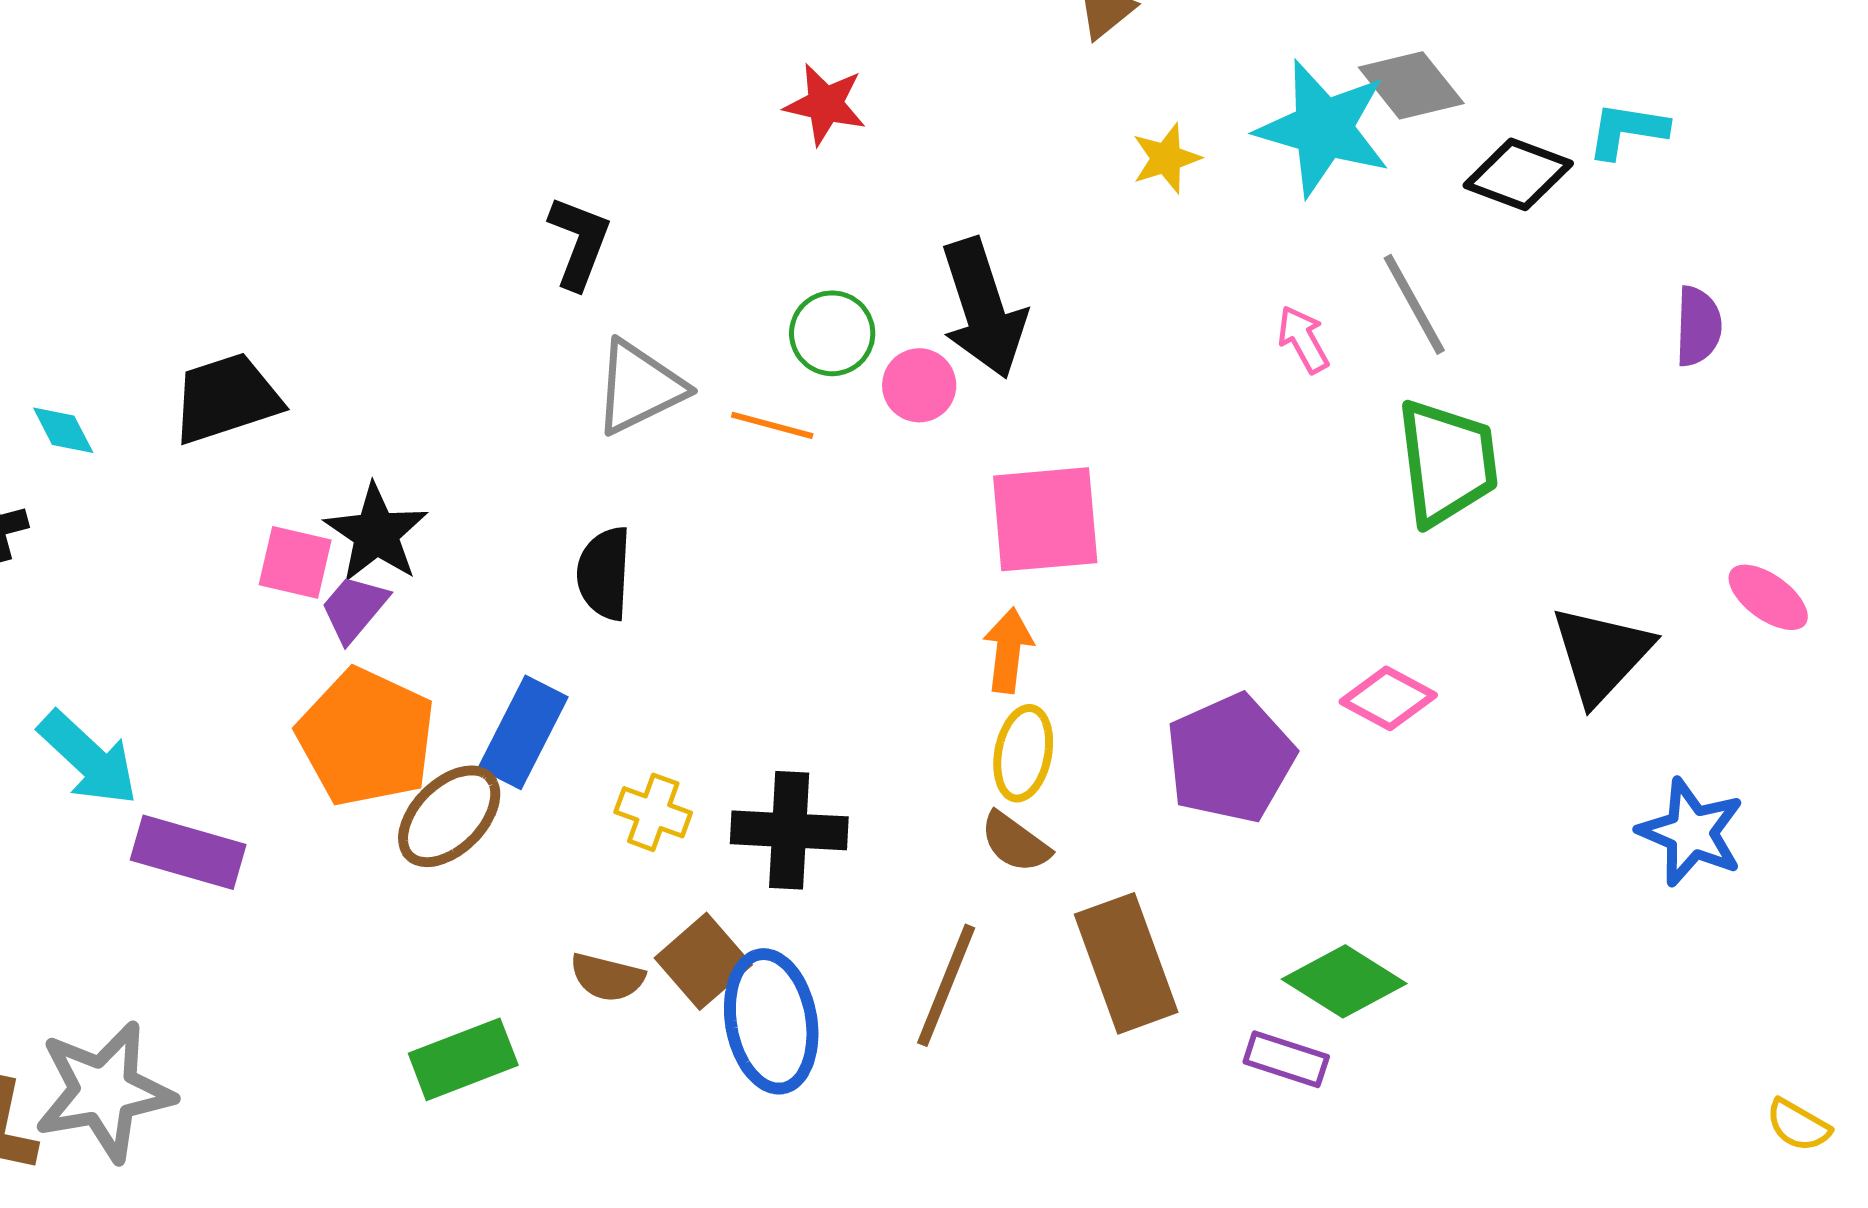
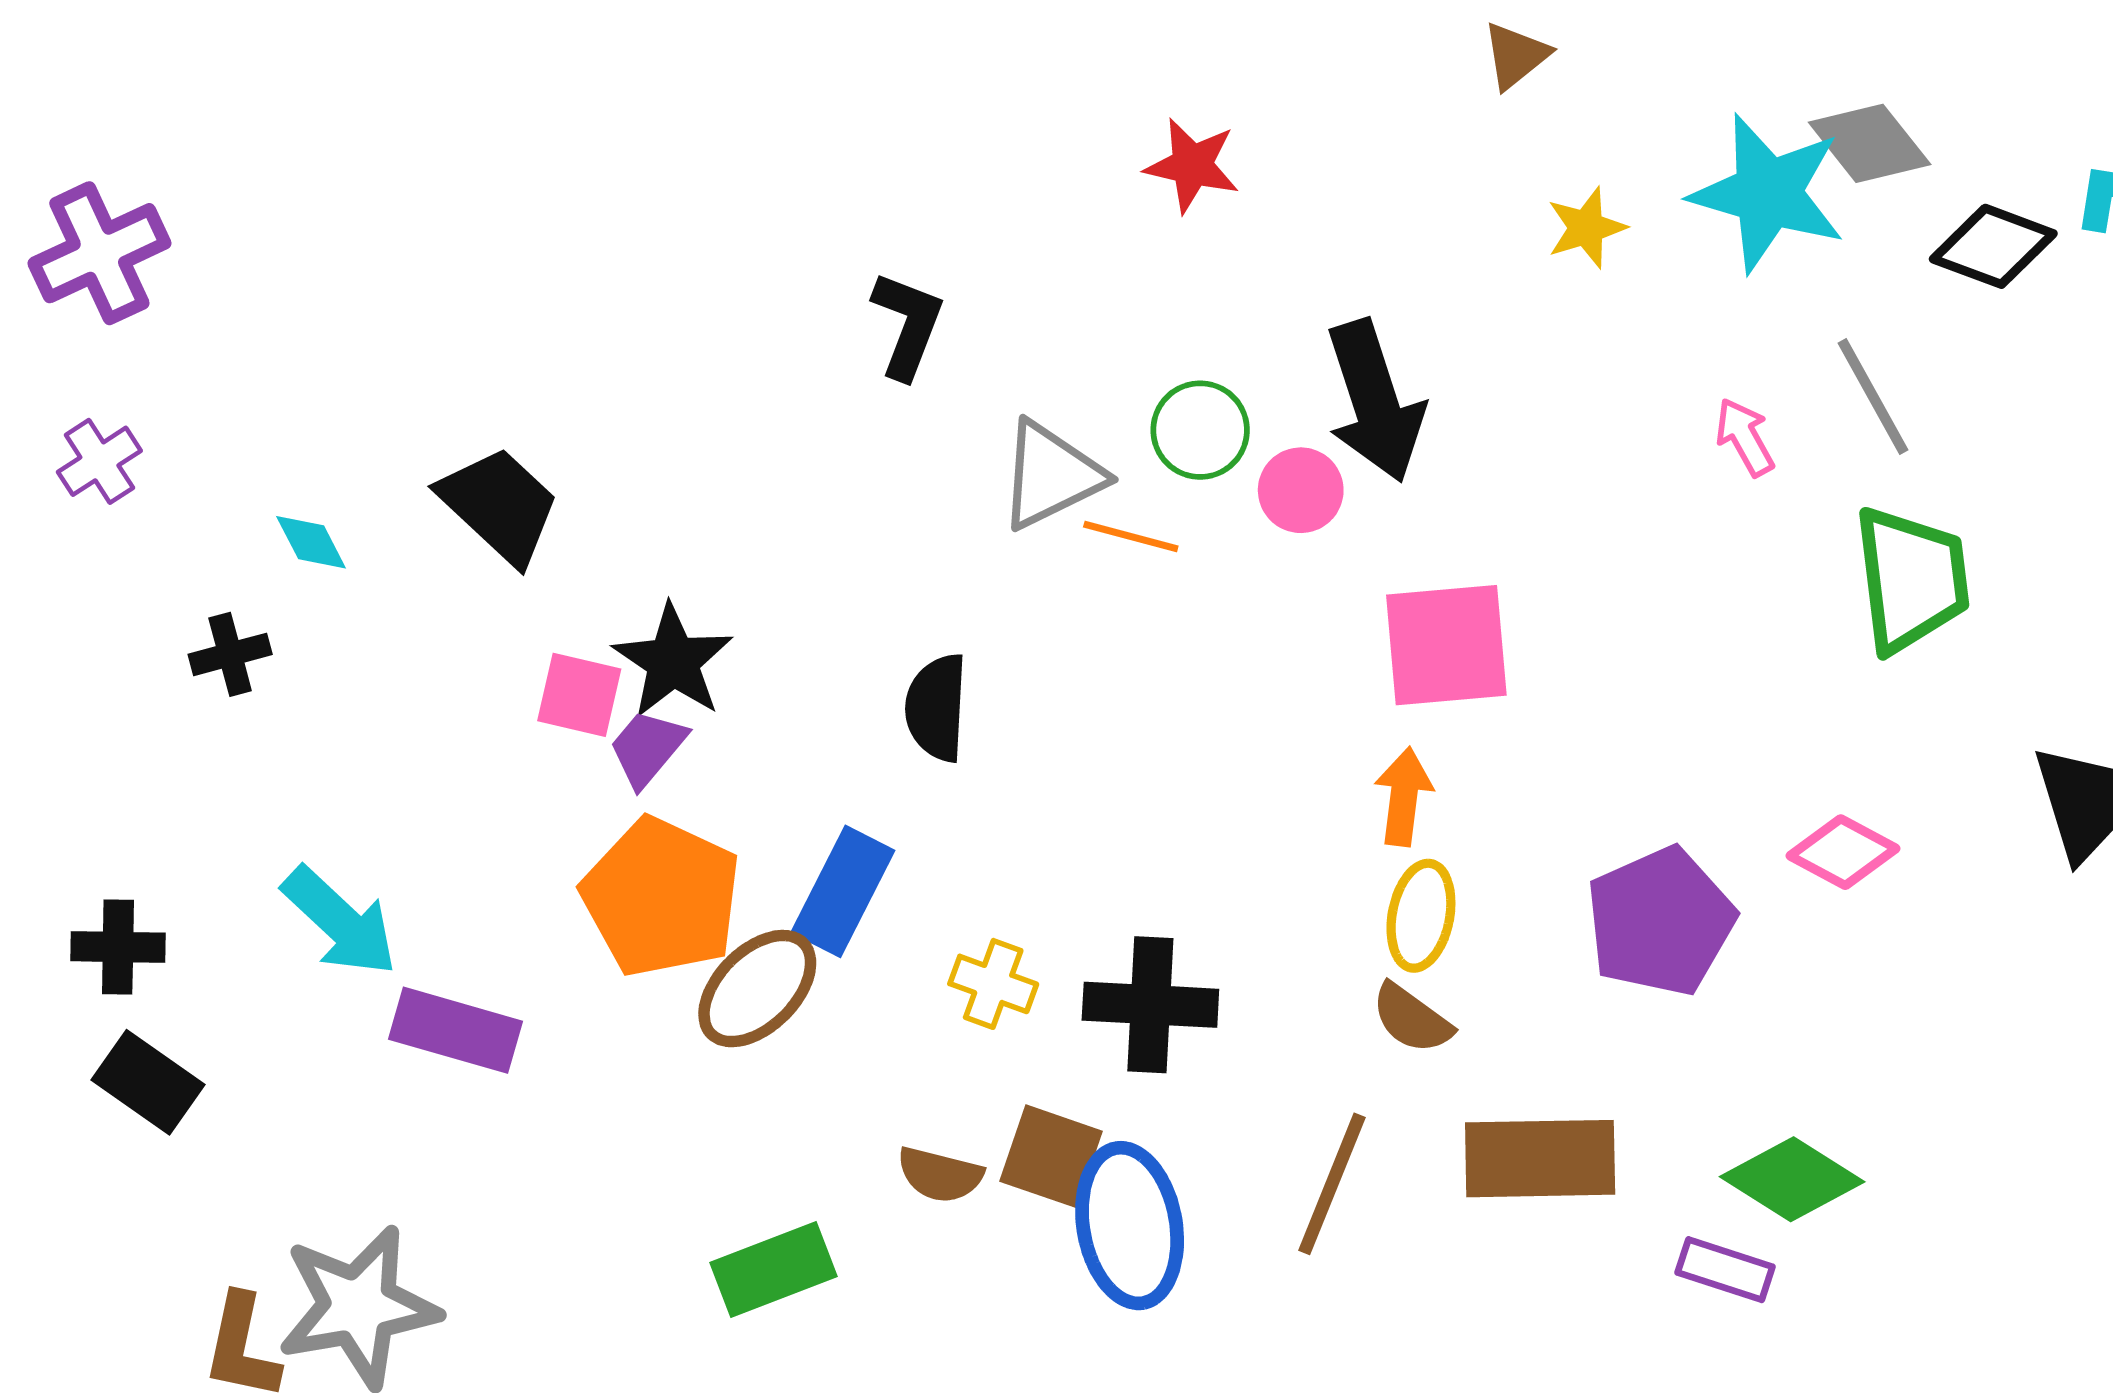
gray triangle: (639, 387) -> (1051, 475), moved
black trapezoid: (226, 398) -> (499, 505), turned 61
brown square: (703, 961) -> (1051, 1156), turned -30
brown rectangle: (1126, 963) -> (1540, 1159), turned -71

